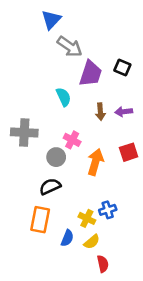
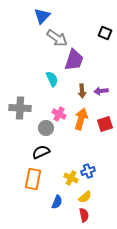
black square: (122, 67) -> (105, 33), moved
orange arrow: (95, 162) -> (81, 119), moved
blue semicircle: (67, 238) -> (57, 202), moved
yellow semicircle: (92, 242) -> (85, 197), moved

